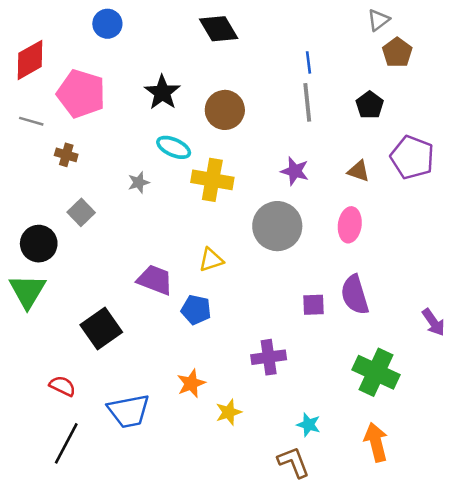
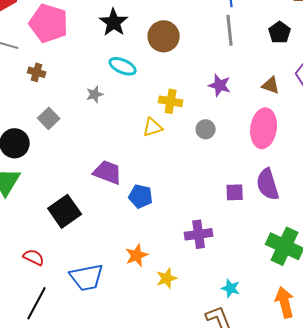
yellow cross: (212, 180) -> (171, 101), moved, size x0.7
pink ellipse: (350, 225) -> (264, 128), size x1.4
gray circle: (277, 226) -> (206, 129), size x0.5
yellow triangle: (211, 260) -> (153, 127), moved

